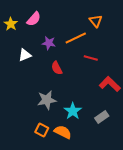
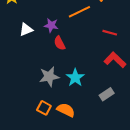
purple star: (49, 43) -> (51, 25), moved
red line: (91, 58) -> (110, 33), moved
cyan star: (73, 111) -> (75, 78), moved

